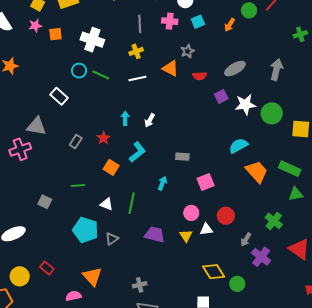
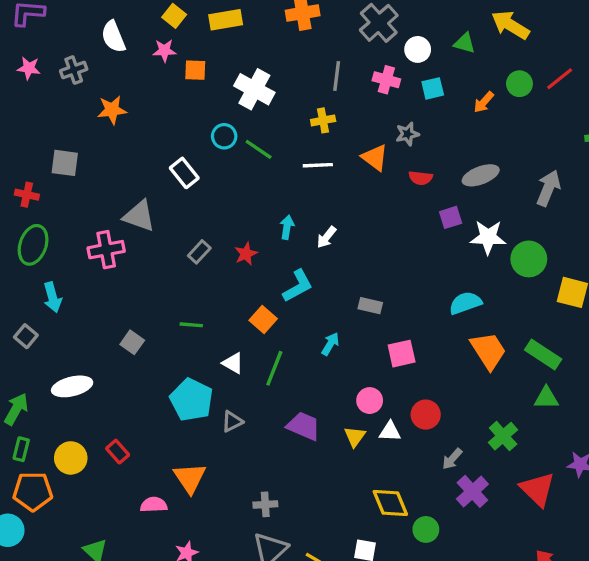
orange square: (111, 167) -> (263, 319), moved

